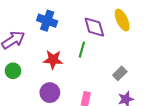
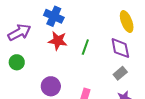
purple diamond: (94, 27) -> (120, 48), moved
red star: (53, 60) -> (58, 41), moved

